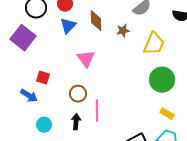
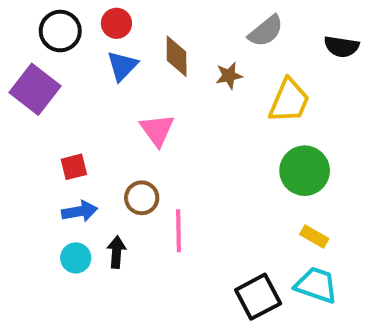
red square: (43, 78) -> (74, 167), turned -32
blue arrow: (29, 96) -> (80, 211), moved, turned -42
black arrow: (76, 122) -> (116, 252), moved

